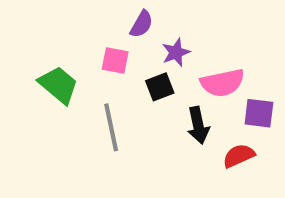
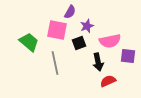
pink square: (115, 61) -> (57, 30), size x1.5
red semicircle: (239, 156) -> (108, 81), moved

